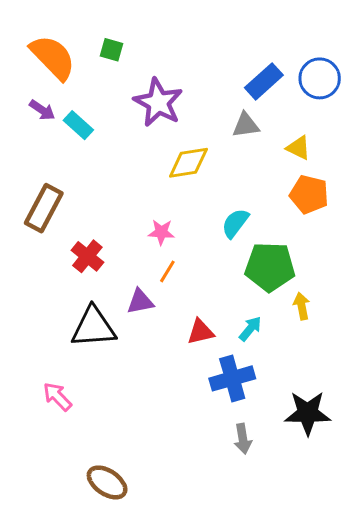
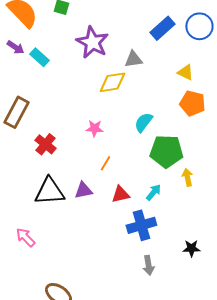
gray triangle: (246, 125) -> (133, 59), moved
orange line: (167, 271) -> (105, 163), moved
purple triangle: (140, 302) -> (83, 190), moved
black star: (308, 413) -> (191, 248), size x0.6

